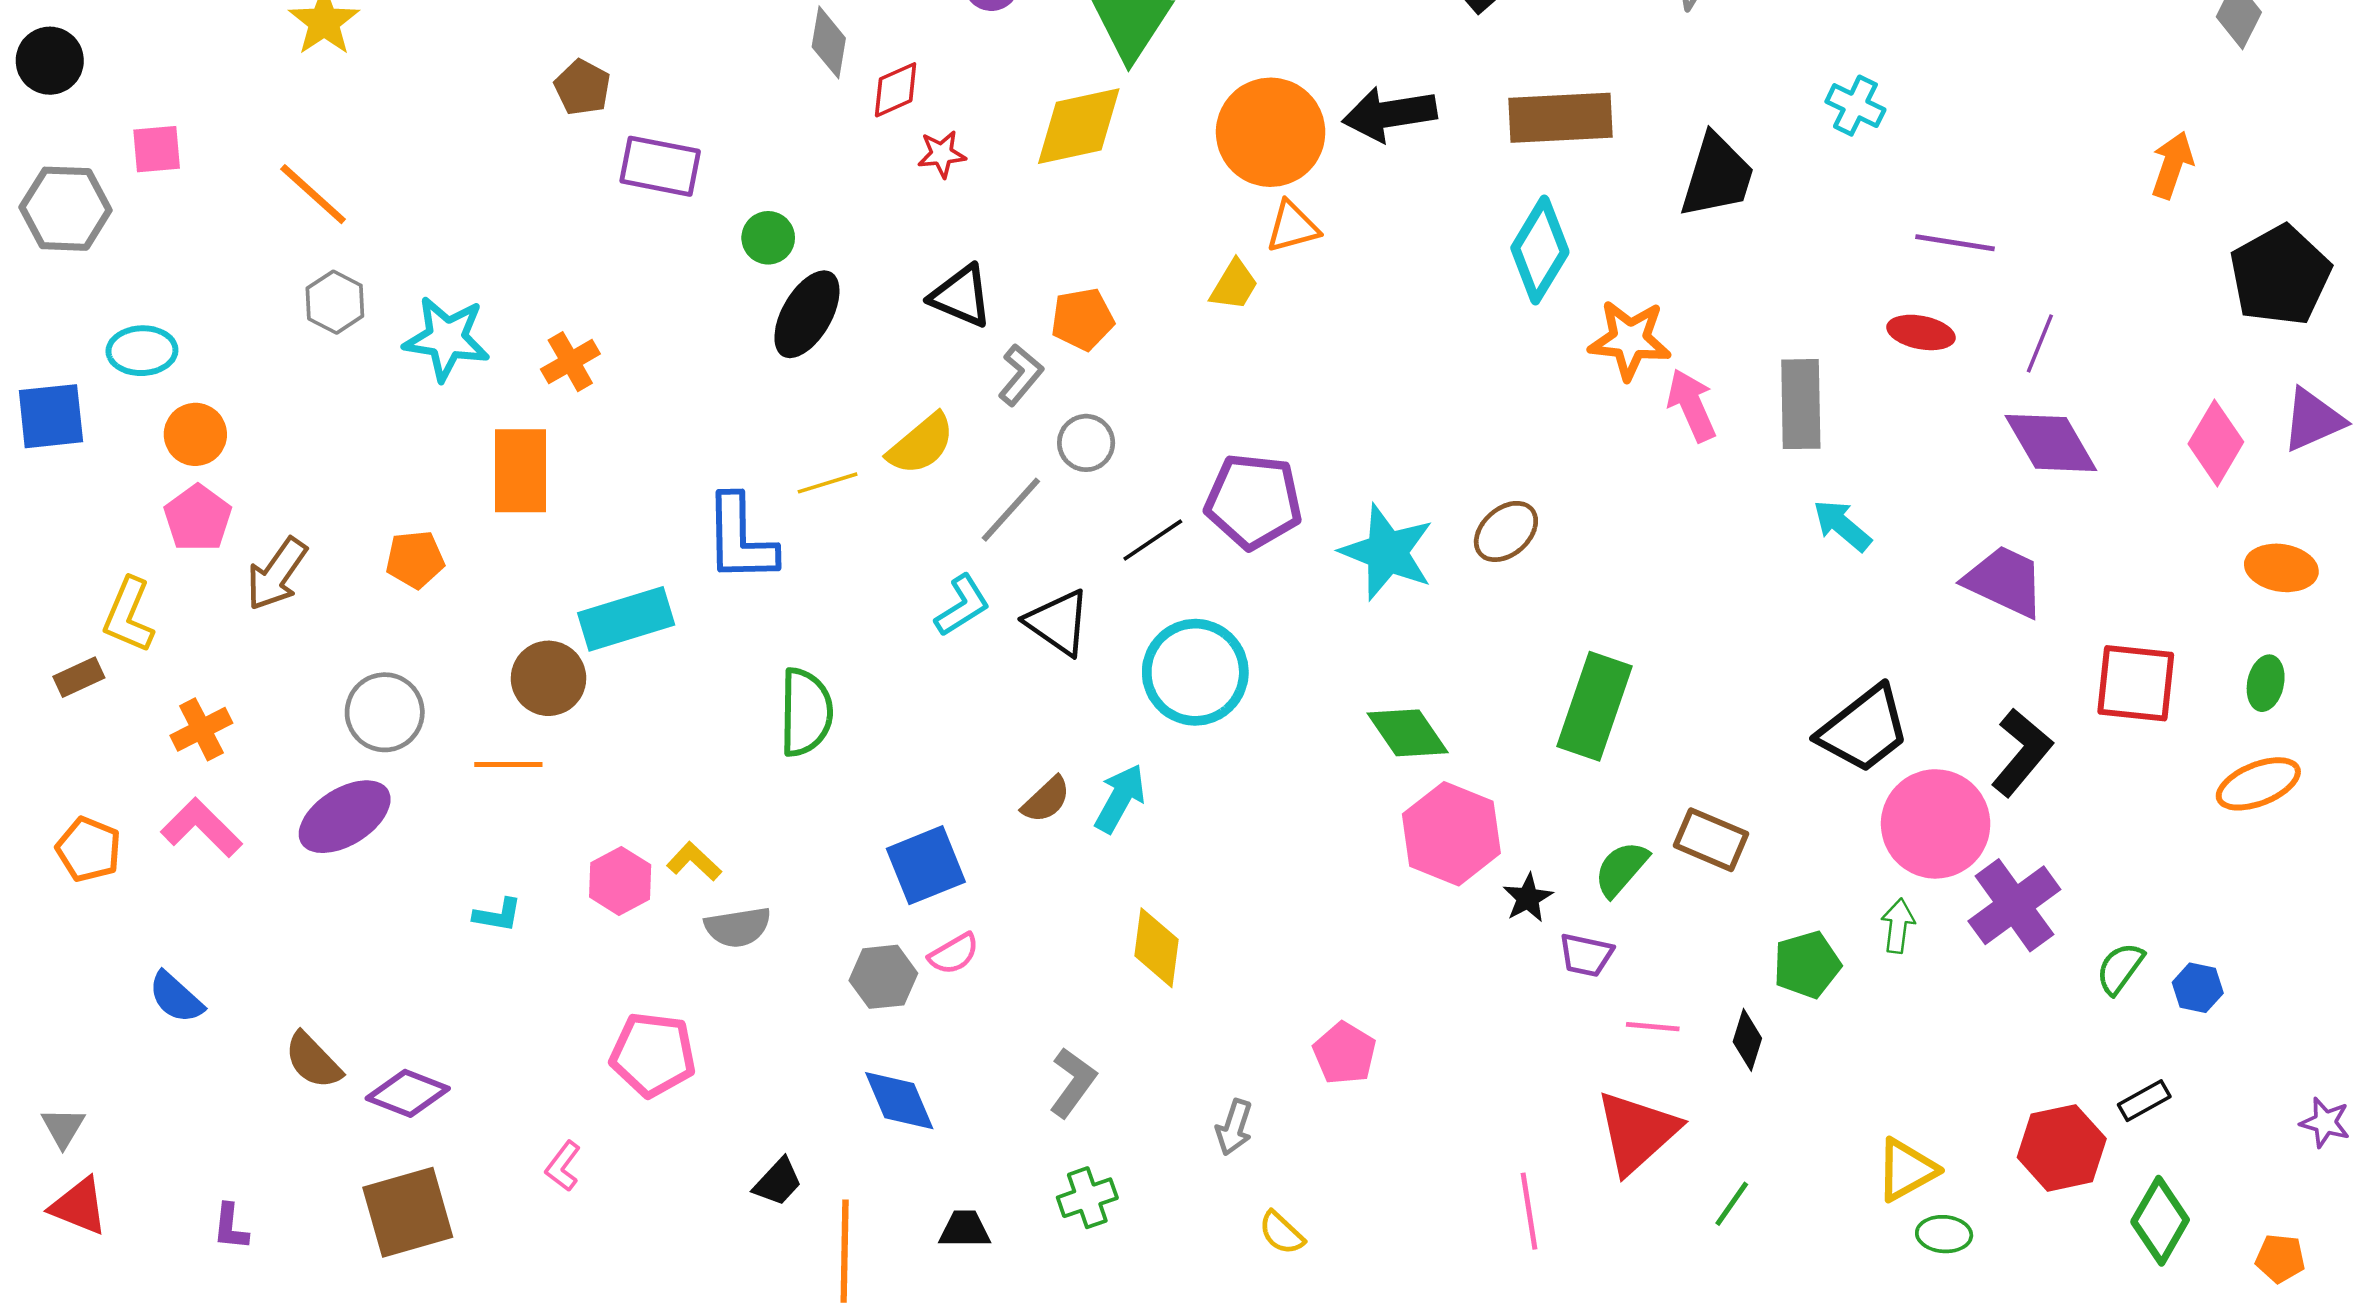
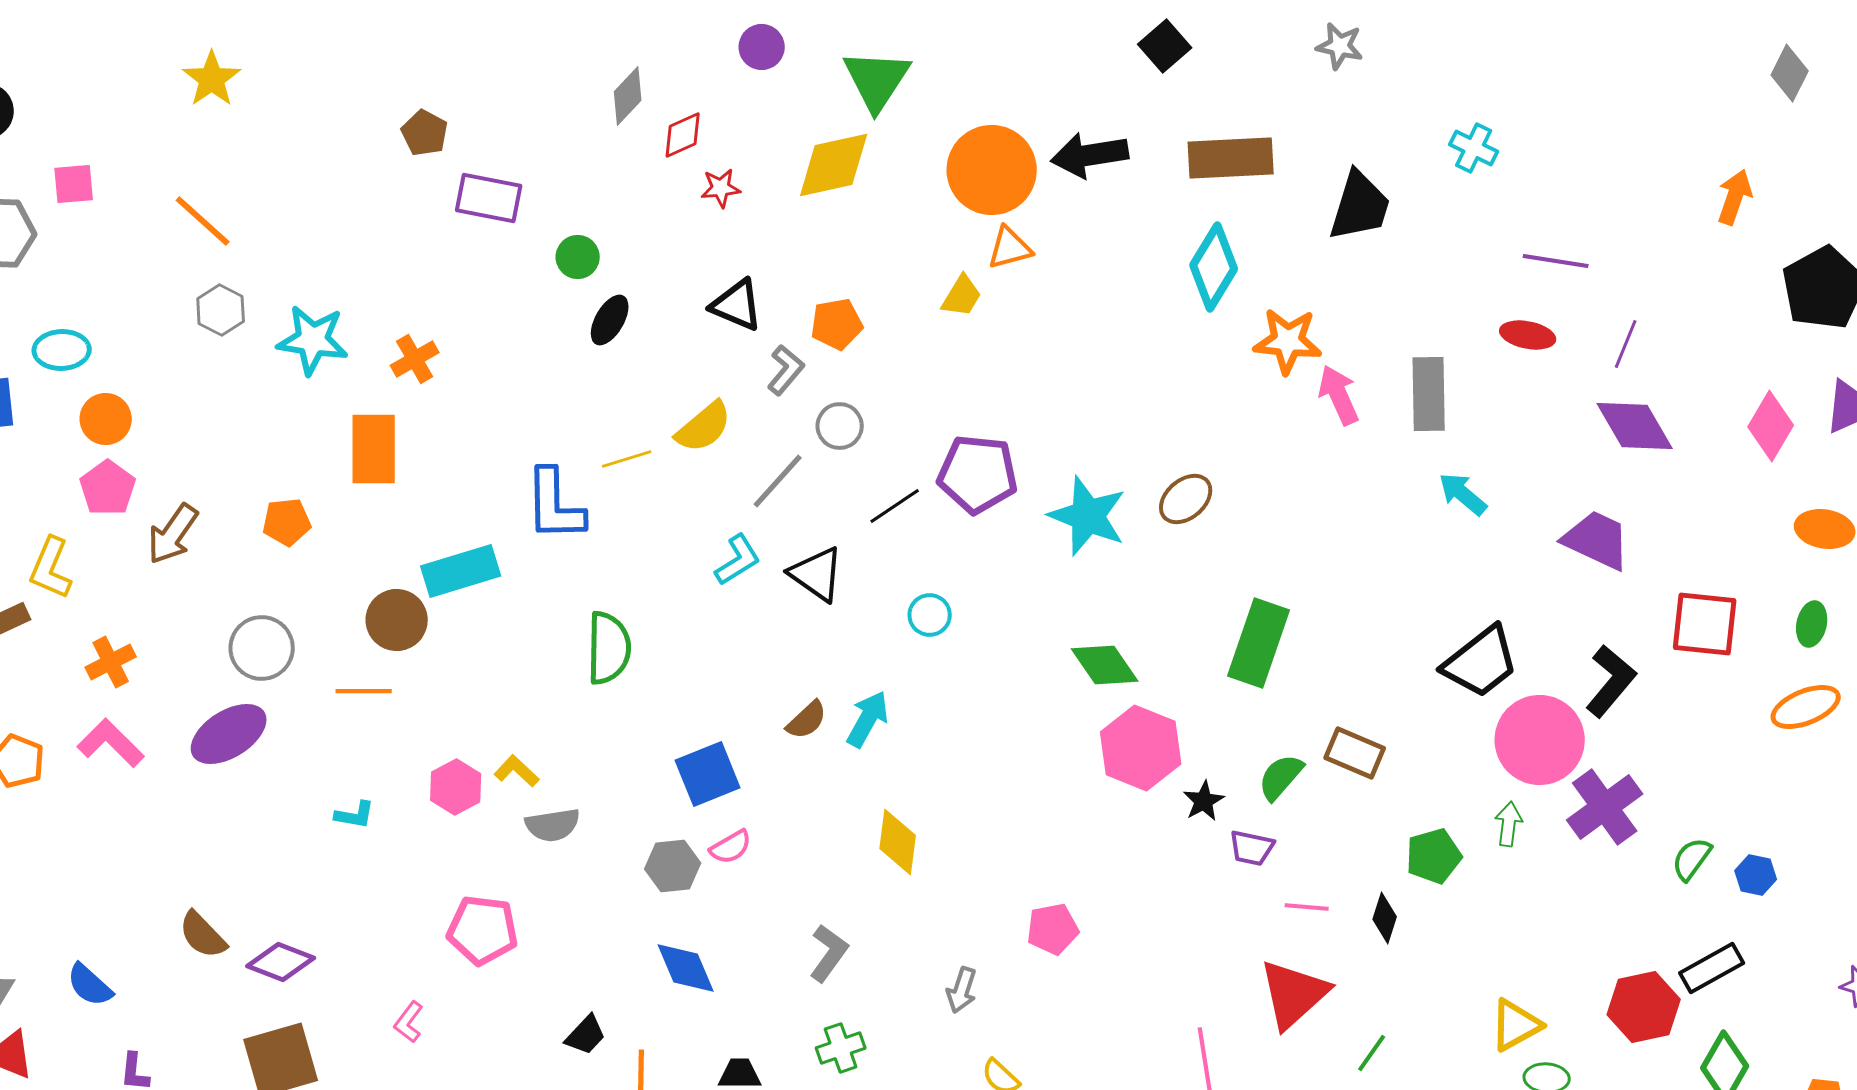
gray diamond: (829, 42) -> (628, 96), turned 34
black ellipse: (807, 314) -> (610, 320), size x0.7
cyan circle: (1195, 672) -> (930, 615), size x0.5
blue semicircle: (176, 997) -> (90, 985), moved
pink pentagon: (1345, 1053) -> (1053, 929), turned 30
black rectangle: (2144, 1101) -> (1712, 968), size x1.5

